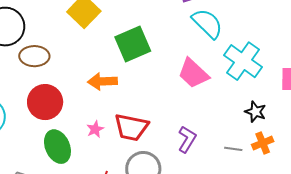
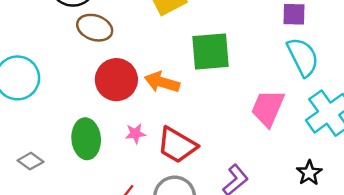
pink trapezoid: (193, 73) -> (268, 108), turned 52
red circle: (45, 102) -> (116, 80), moved
black star: (255, 112) -> (309, 173), moved

